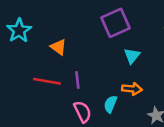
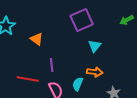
red line: (47, 81) -> (28, 79), moved

